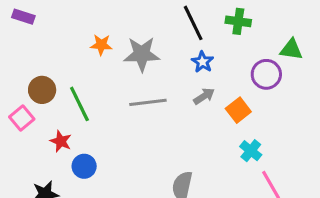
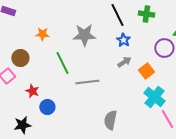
orange star: (101, 45) -> (42, 34), moved
gray line: (148, 102) -> (87, 82), moved
green line: (79, 104) -> (62, 63), moved
cyan cross: (251, 151) -> (154, 97), size x1.5

